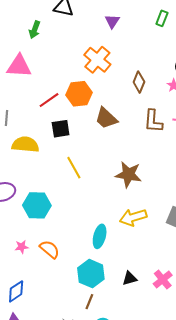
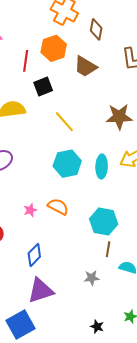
brown diamond: (139, 82) -> (96, 29), moved
red line: (49, 100) -> (26, 61), turned -35
cyan hexagon: (37, 205) -> (67, 164), moved
cyan ellipse: (100, 236) -> (102, 166), moved

